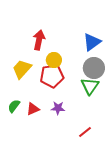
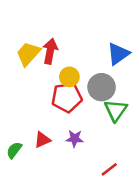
gray circle: (94, 68) -> (102, 87), moved
yellow trapezoid: (22, 69) -> (28, 54), moved
green semicircle: (14, 106) -> (14, 150), moved

